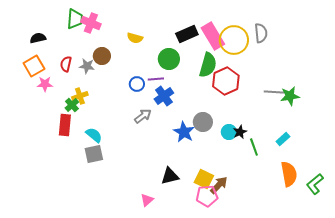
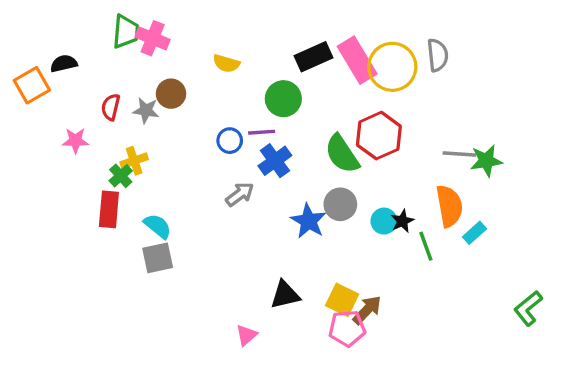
green semicircle: (208, 65) -> (342, 154), moved, turned 130
orange square: (34, 66) -> (32, 85), moved
orange semicircle: (289, 174) -> (449, 206), moved

